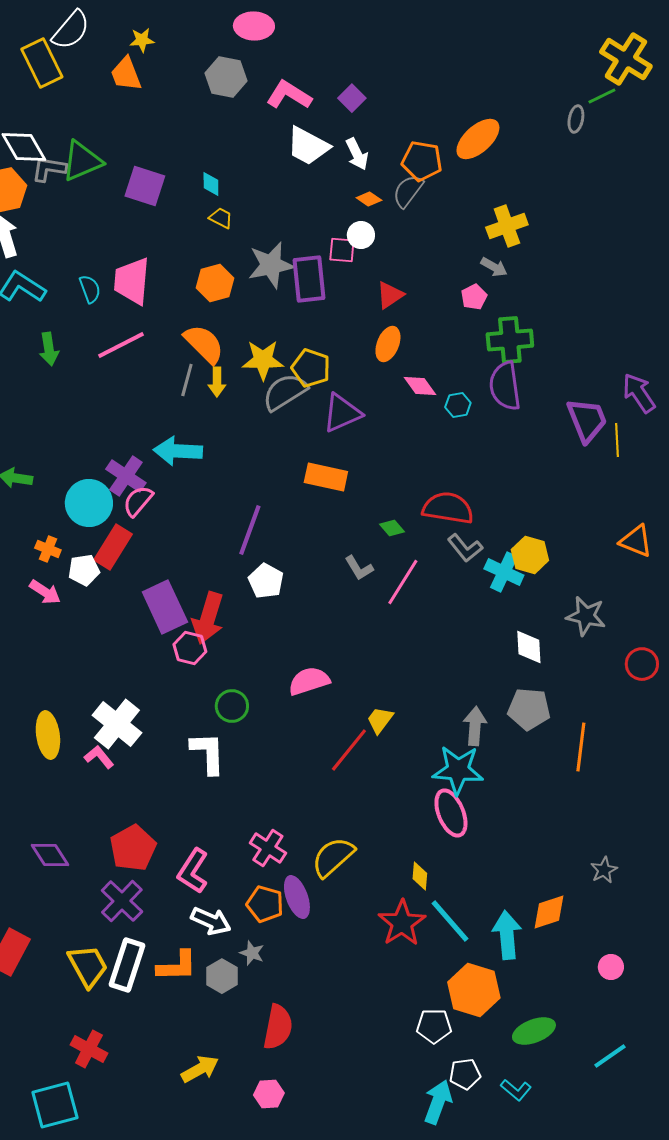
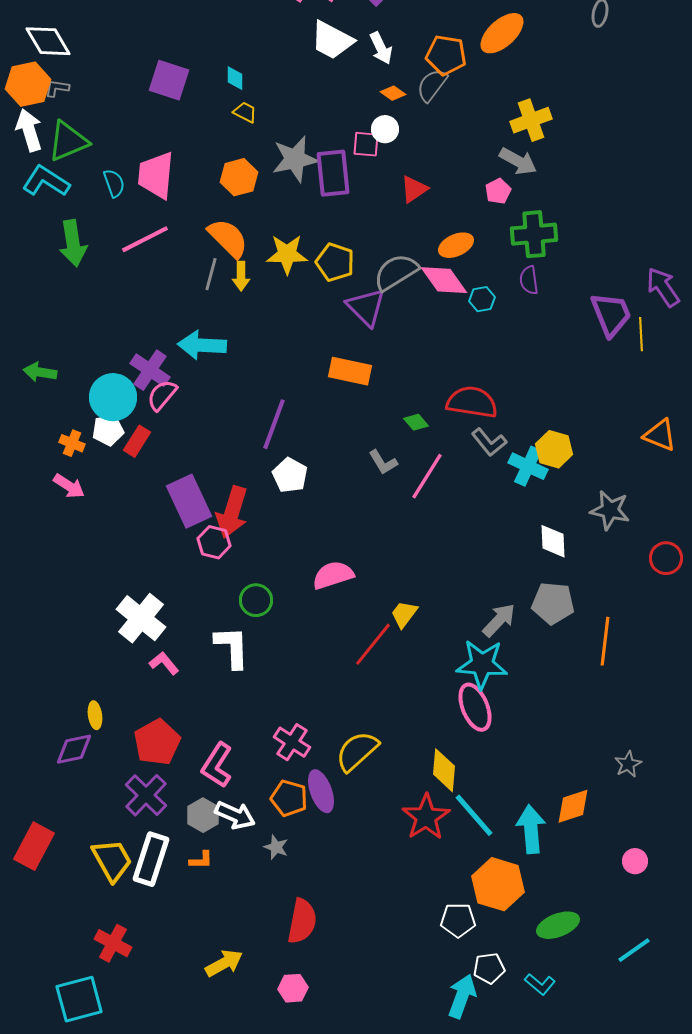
green triangle: (82, 161) -> (68, 141), moved
gray L-shape: (49, 169) -> (57, 88), moved, size x0.7
gray arrow: (494, 267) -> (518, 161), size x1.4
orange ellipse: (388, 344) -> (456, 245), moved, turned 44
green arrow: (49, 349) -> (73, 243), size x1.4
pink diamond: (420, 386) -> (444, 280), size x1.4
purple semicircle: (505, 386) -> (529, 280), size x0.6
gray semicircle: (285, 392) -> (396, 272), moved
purple triangle: (342, 413) -> (366, 307), turned -51
red rectangle: (113, 547) -> (137, 441), size x0.7
white pentagon: (84, 570) -> (108, 430), moved
gray arrow: (475, 726) -> (499, 620), turned 39
yellow ellipse: (48, 735) -> (95, 715), moved, size x0.6
pink L-shape: (99, 757) -> (164, 663), moved
purple diamond: (50, 855) -> (74, 749), turned -69
yellow diamond: (420, 876) -> (444, 770), size x1.5
orange L-shape: (177, 966) -> (201, 860), size x0.6
gray hexagon: (222, 976) -> (203, 815), moved

